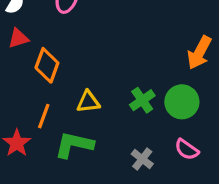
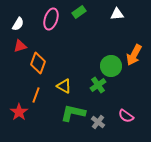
yellow triangle: (88, 102) -> (64, 86), turned 35
green circle: (182, 102) -> (111, 66), moved
green L-shape: (74, 145) -> (73, 113), moved

